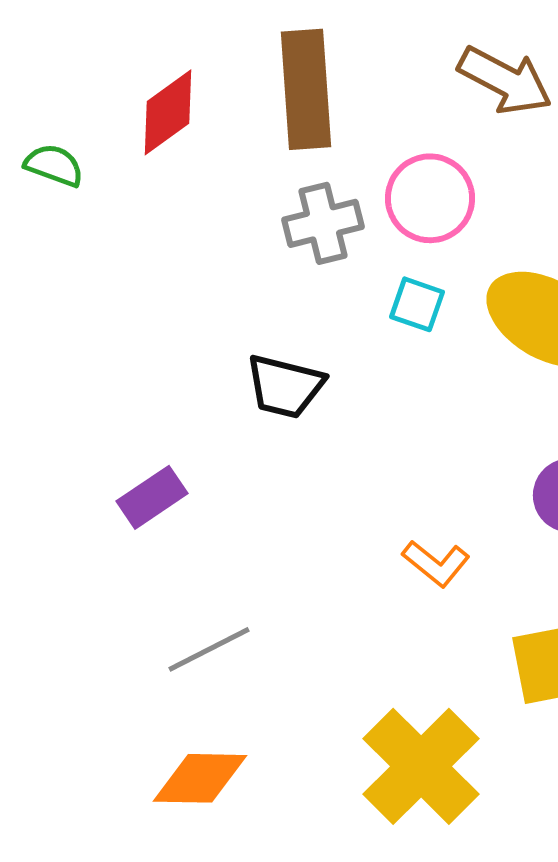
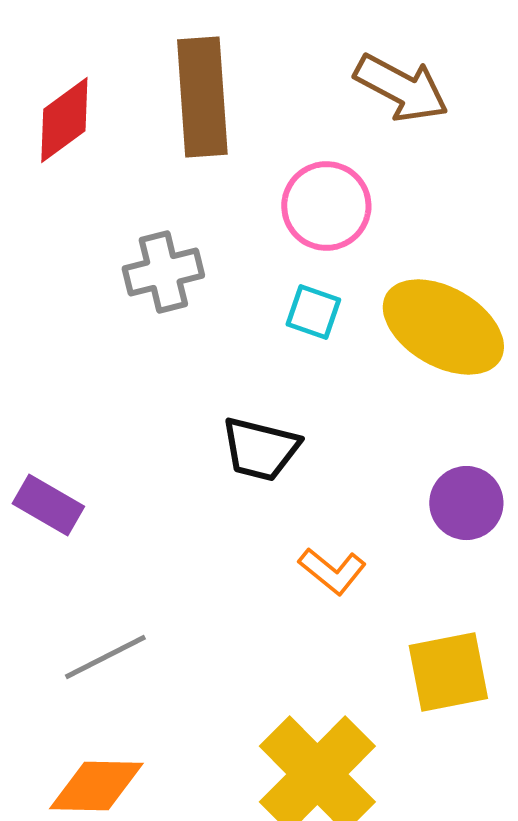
gray cross: (323, 223) -> (163, 272), moved
black trapezoid: (285, 386) -> (260, 449), moved
purple rectangle: (152, 497) -> (48, 505), turned 64

